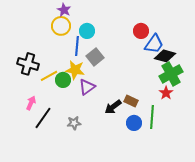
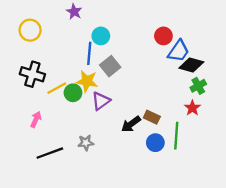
yellow circle: (61, 26) -> (30, 30), moved
green cross: (171, 74) -> (198, 86), size x0.6
black line: (43, 118) -> (50, 153), moved, turned 35

